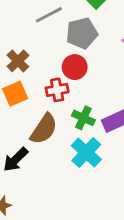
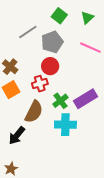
green cross: (83, 118) -> (60, 101), turned 35
cyan cross: (86, 152) -> (65, 125), turned -35

